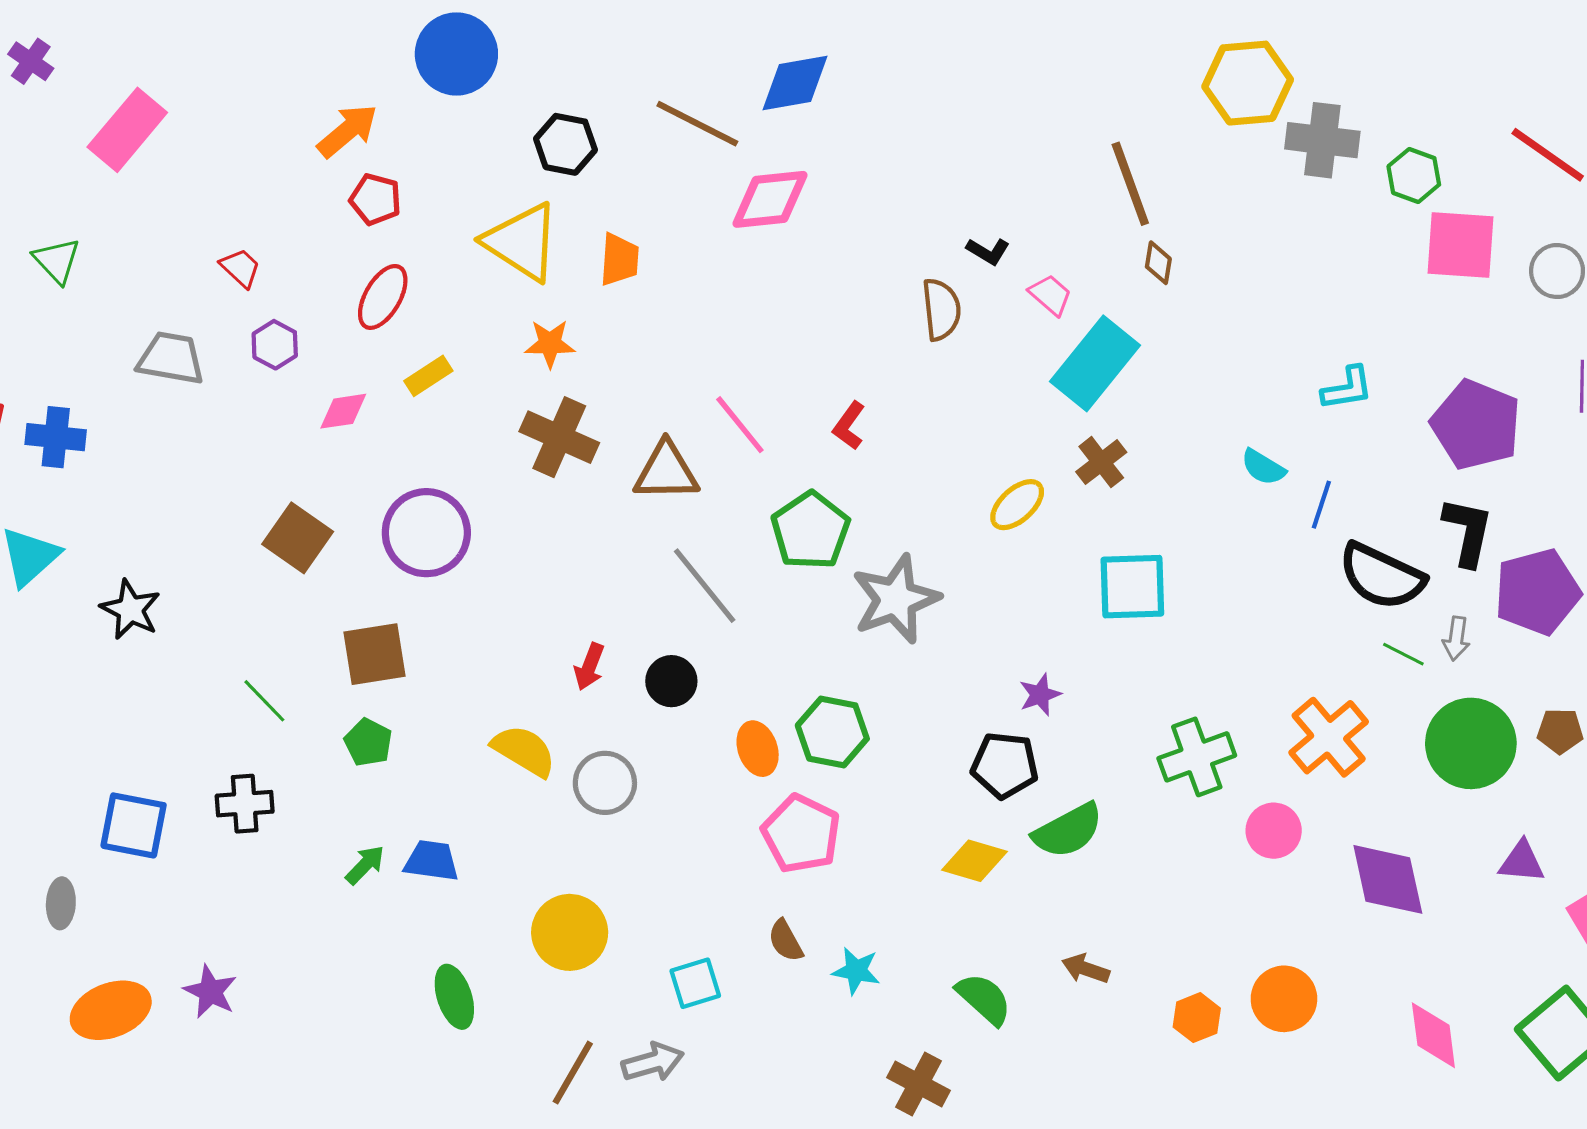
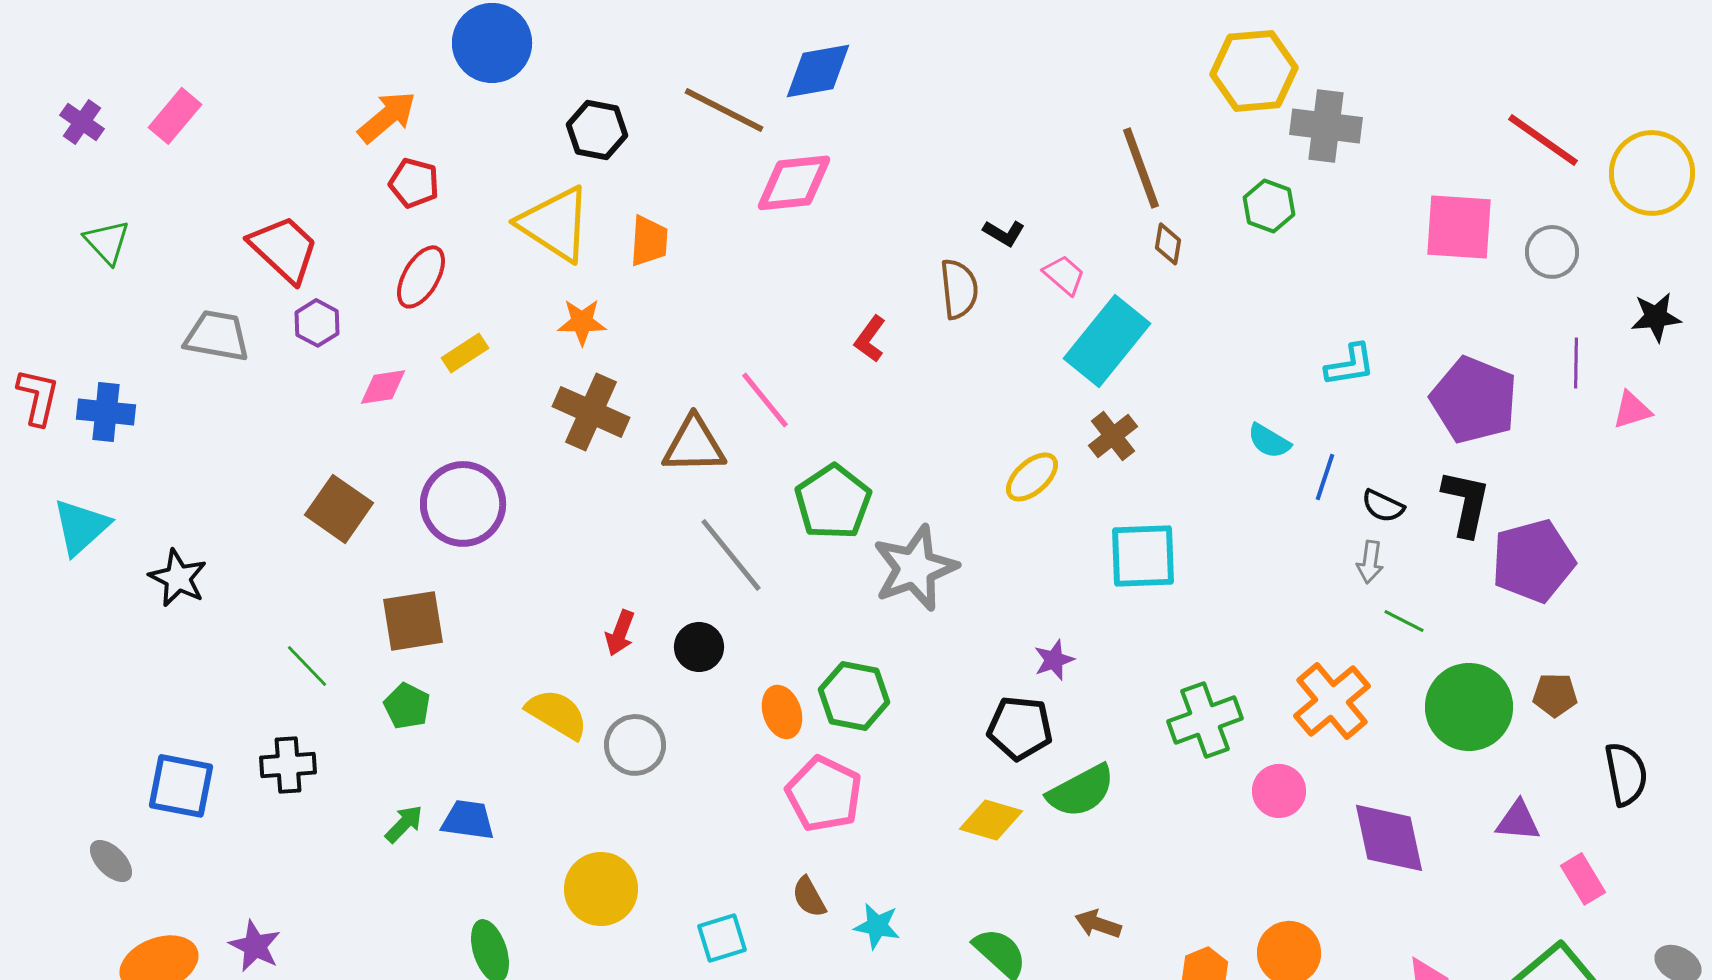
purple cross: (31, 61) -> (82, 122), moved
pink rectangle: (127, 130) -> (175, 116), size x0.7
green hexagon: (1414, 175) -> (1269, 206), moved
red trapezoid: (240, 268) -> (284, 249), size x1.8
red L-shape: (849, 426) -> (870, 339), moved
black semicircle: (1382, 576) -> (1383, 506), moved, size x0.5
gray arrow: (1456, 639) -> (1370, 562), moved
gray ellipse: (61, 903) -> (111, 861), turned -48

